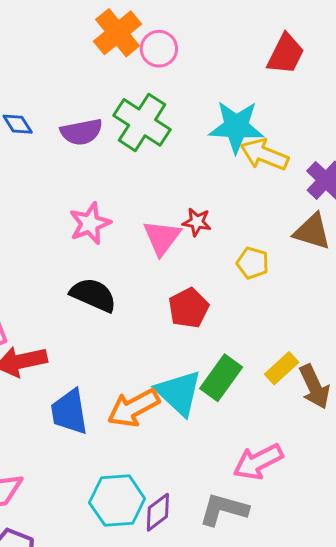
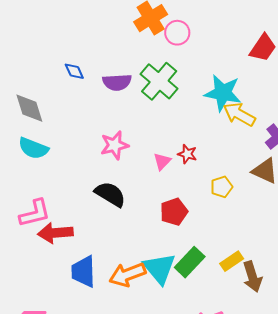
pink triangle: (162, 238) -> (162, 161), size x0.7
yellow pentagon: (253, 263) -> (222, 187), turned 30

